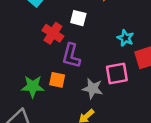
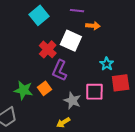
white square: (78, 18) -> (71, 41), size x1.5
orange square: (57, 80) -> (44, 88), turned 32

